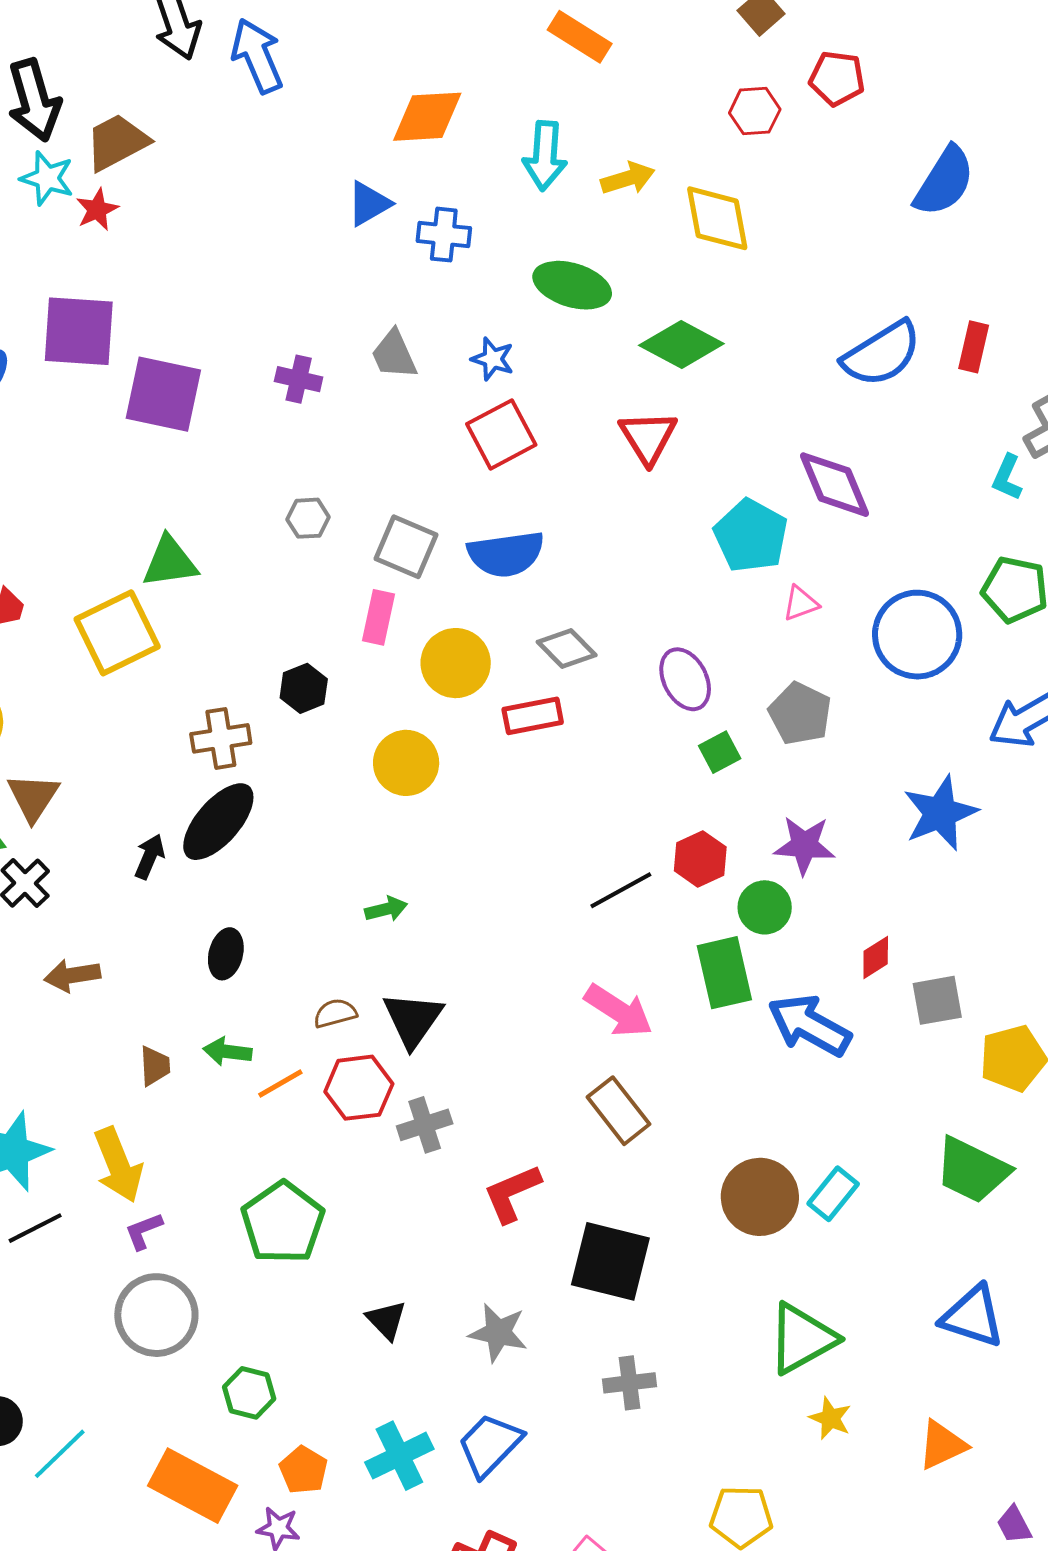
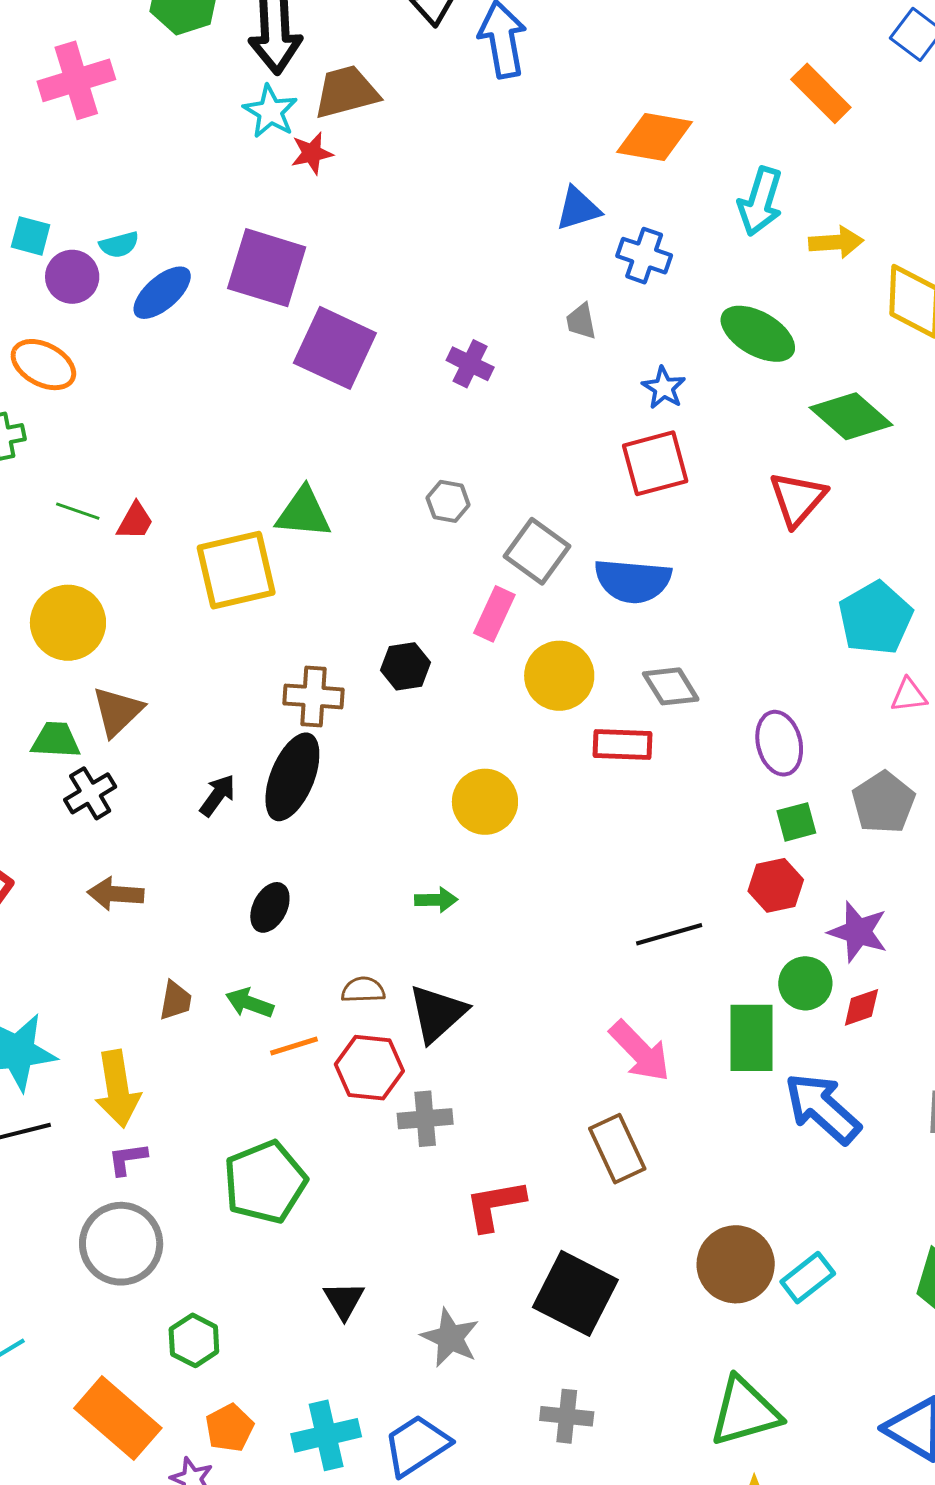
gray trapezoid: (394, 355) -> (581, 321), moved, size x0.7
yellow circle: (406, 763) -> (485, 802), moved
black ellipse: (218, 822) -> (292, 777), turned -32
red hexagon: (700, 859) -> (776, 885), moved
red diamond: (876, 957) -> (861, 1007), moved

